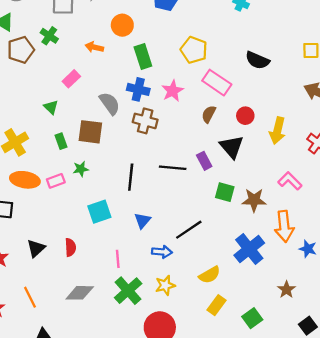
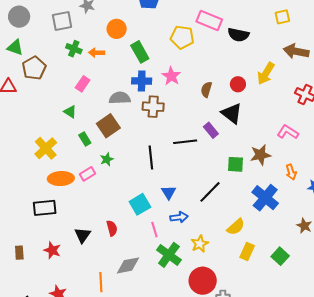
green cross: (49, 36) -> (74, 49), moved
pink rectangle: (217, 83) -> (209, 21), moved
gray semicircle: (110, 103) -> (120, 98), turned -45
yellow arrow: (277, 131) -> (266, 73), moved, turned 30
brown square: (90, 132) -> (108, 126), turned -30
green square: (225, 192) -> (236, 164), moved
cyan square: (99, 212) -> (140, 204), moved
orange arrow: (284, 226) -> (291, 172), size x0.6
blue arrow: (162, 252) -> (179, 217), moved
orange line: (30, 297) -> (101, 282), moved, turned 36

